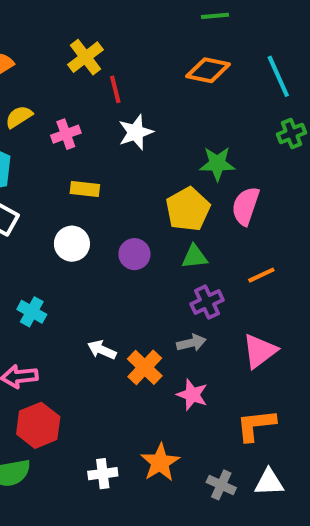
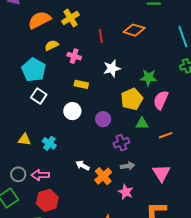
yellow cross: (85, 57) -> (70, 18), moved
orange diamond: (208, 70) -> (134, 30), moved
white star: (136, 132) -> (112, 68), moved
pink cross: (66, 134) -> (74, 56), turned 32
green triangle: (195, 257) -> (142, 123), moved
purple cross: (207, 302) -> (121, 143), moved
pink triangle: (260, 351) -> (161, 173), turned -30

